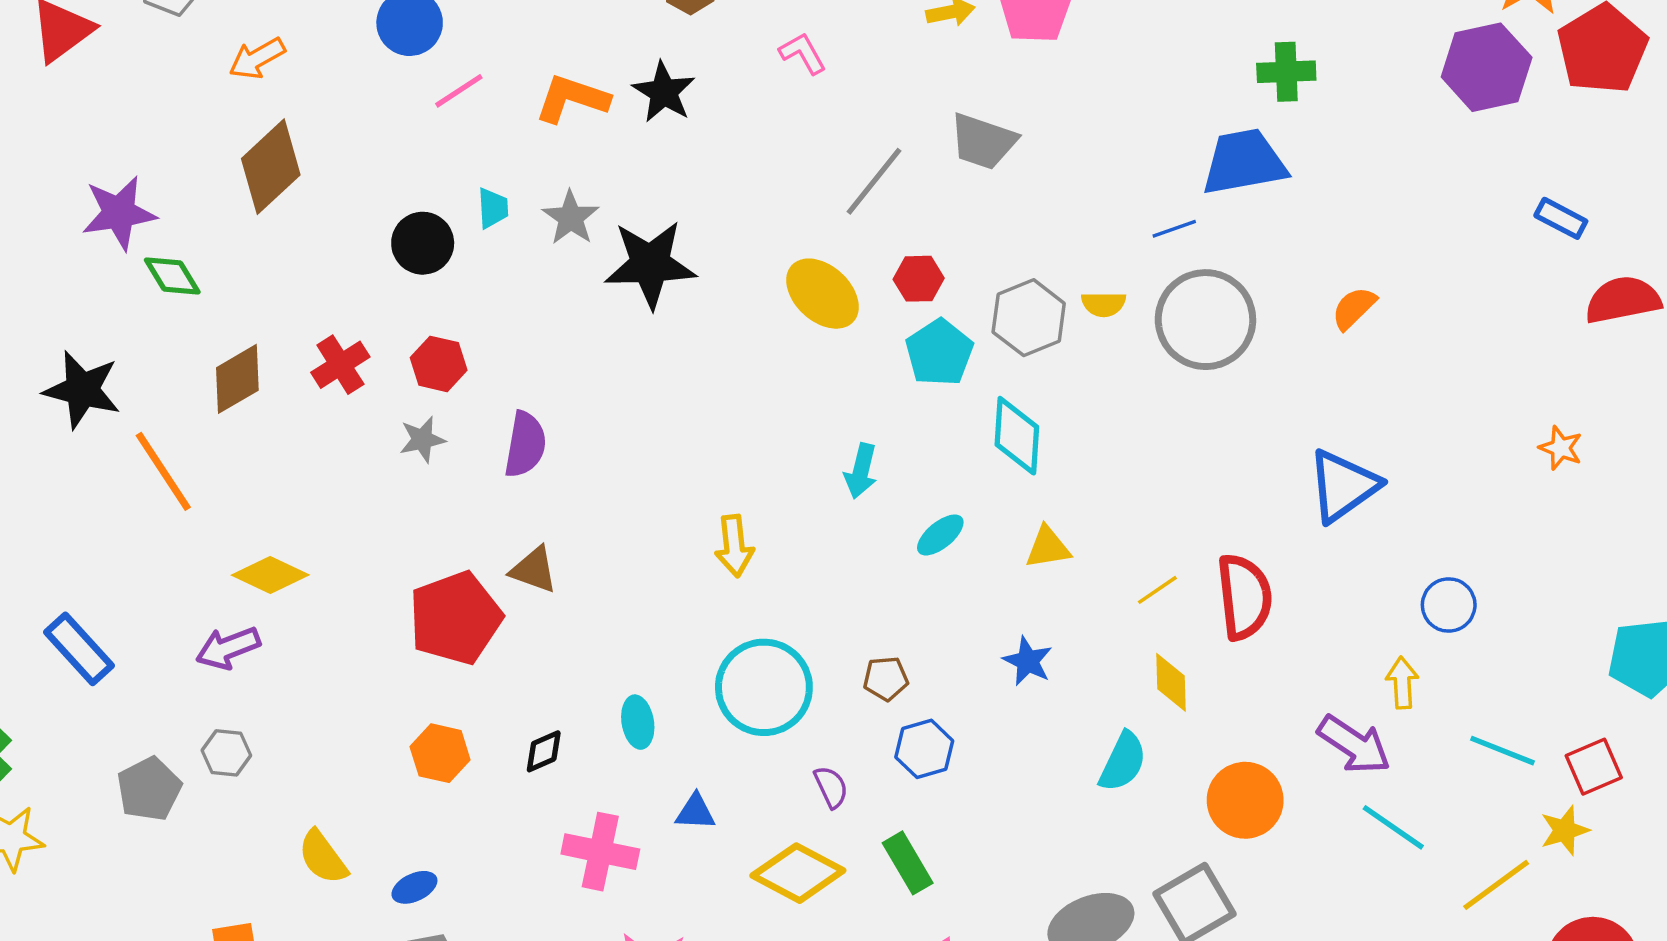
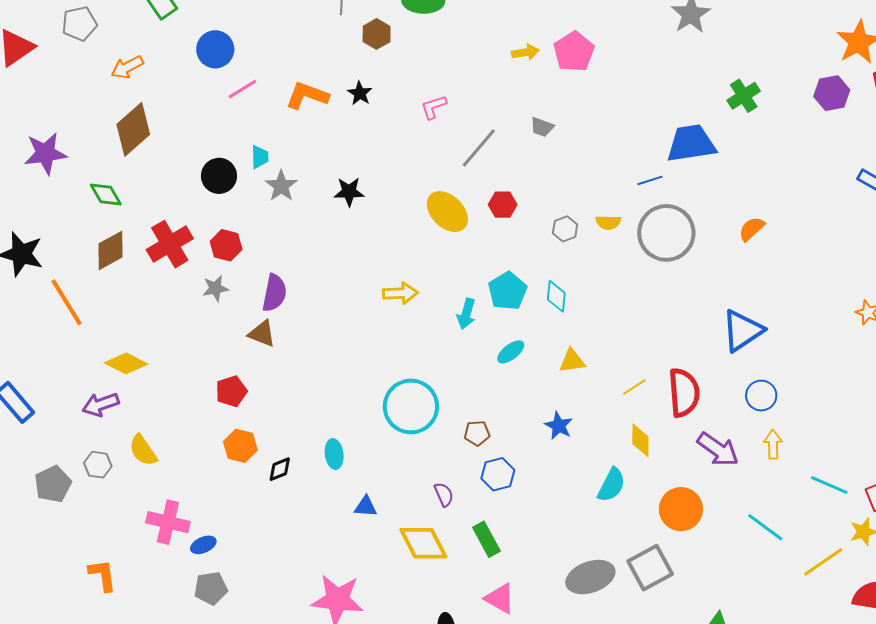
pink L-shape: (803, 53) -> (434, 107), moved, turned -80
purple hexagon: (1487, 67) -> (832, 93), size x0.7
green cross: (1286, 72) -> (744, 96), moved, turned -32
black star: (664, 92) -> (360, 93), size x0.7
gray trapezoid: (983, 141) -> (542, 127), size x0.6
gray star: (571, 218) -> (281, 186), moved
black star: (650, 264) -> (349, 192), size x0.6
green diamond: (172, 276) -> (106, 194), moved
gray hexagon: (1029, 318) -> (565, 229), size x0.6
cyan pentagon: (939, 353) -> (508, 291), moved
red cross: (340, 365) -> (170, 244), size x1.4
cyan diamond: (1017, 436) -> (556, 296), size x0.7
yellow arrow: (734, 546) -> (400, 293), moved, turned -88
brown triangle: (534, 570) -> (262, 334), moved
blue circle: (1449, 605) -> (761, 396), moved
red pentagon: (455, 618) -> (231, 391), size x0.6
cyan circle: (764, 687) -> (411, 406), moved
purple arrow: (1354, 745) -> (718, 449), moved
orange hexagon: (440, 753) -> (240, 446), moved
pink cross: (600, 852) -> (168, 522), moved
yellow semicircle: (323, 857) -> (143, 450), moved
yellow diamond: (798, 873) -> (423, 543), turned 33

